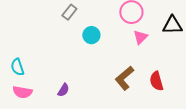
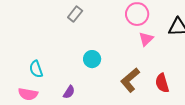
cyan circle: (91, 35) -> (92, 59), moved
cyan semicircle: (17, 67) -> (36, 69), moved

